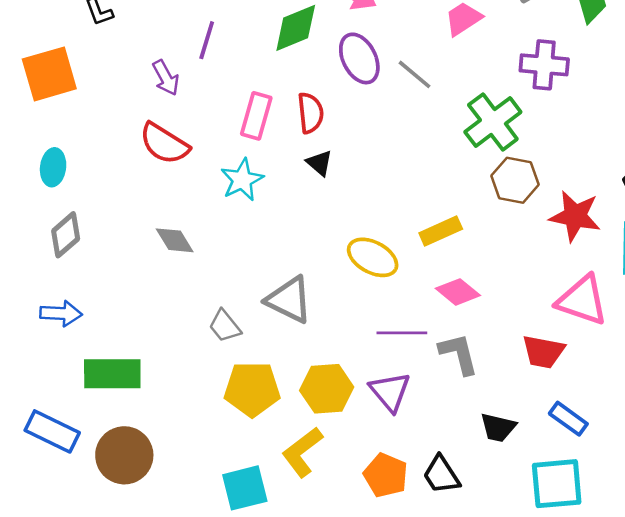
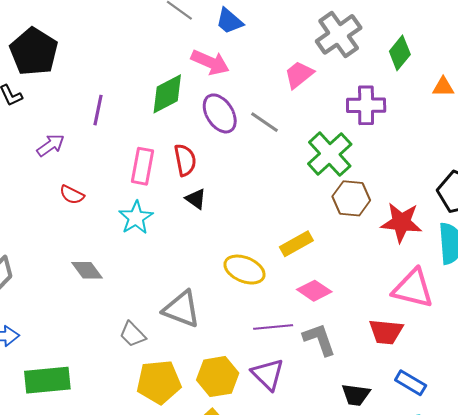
purple arrow: (166, 78) -> (51, 145), moved, turned -92
red semicircle: (164, 144) -> (72, 195), size x0.6

